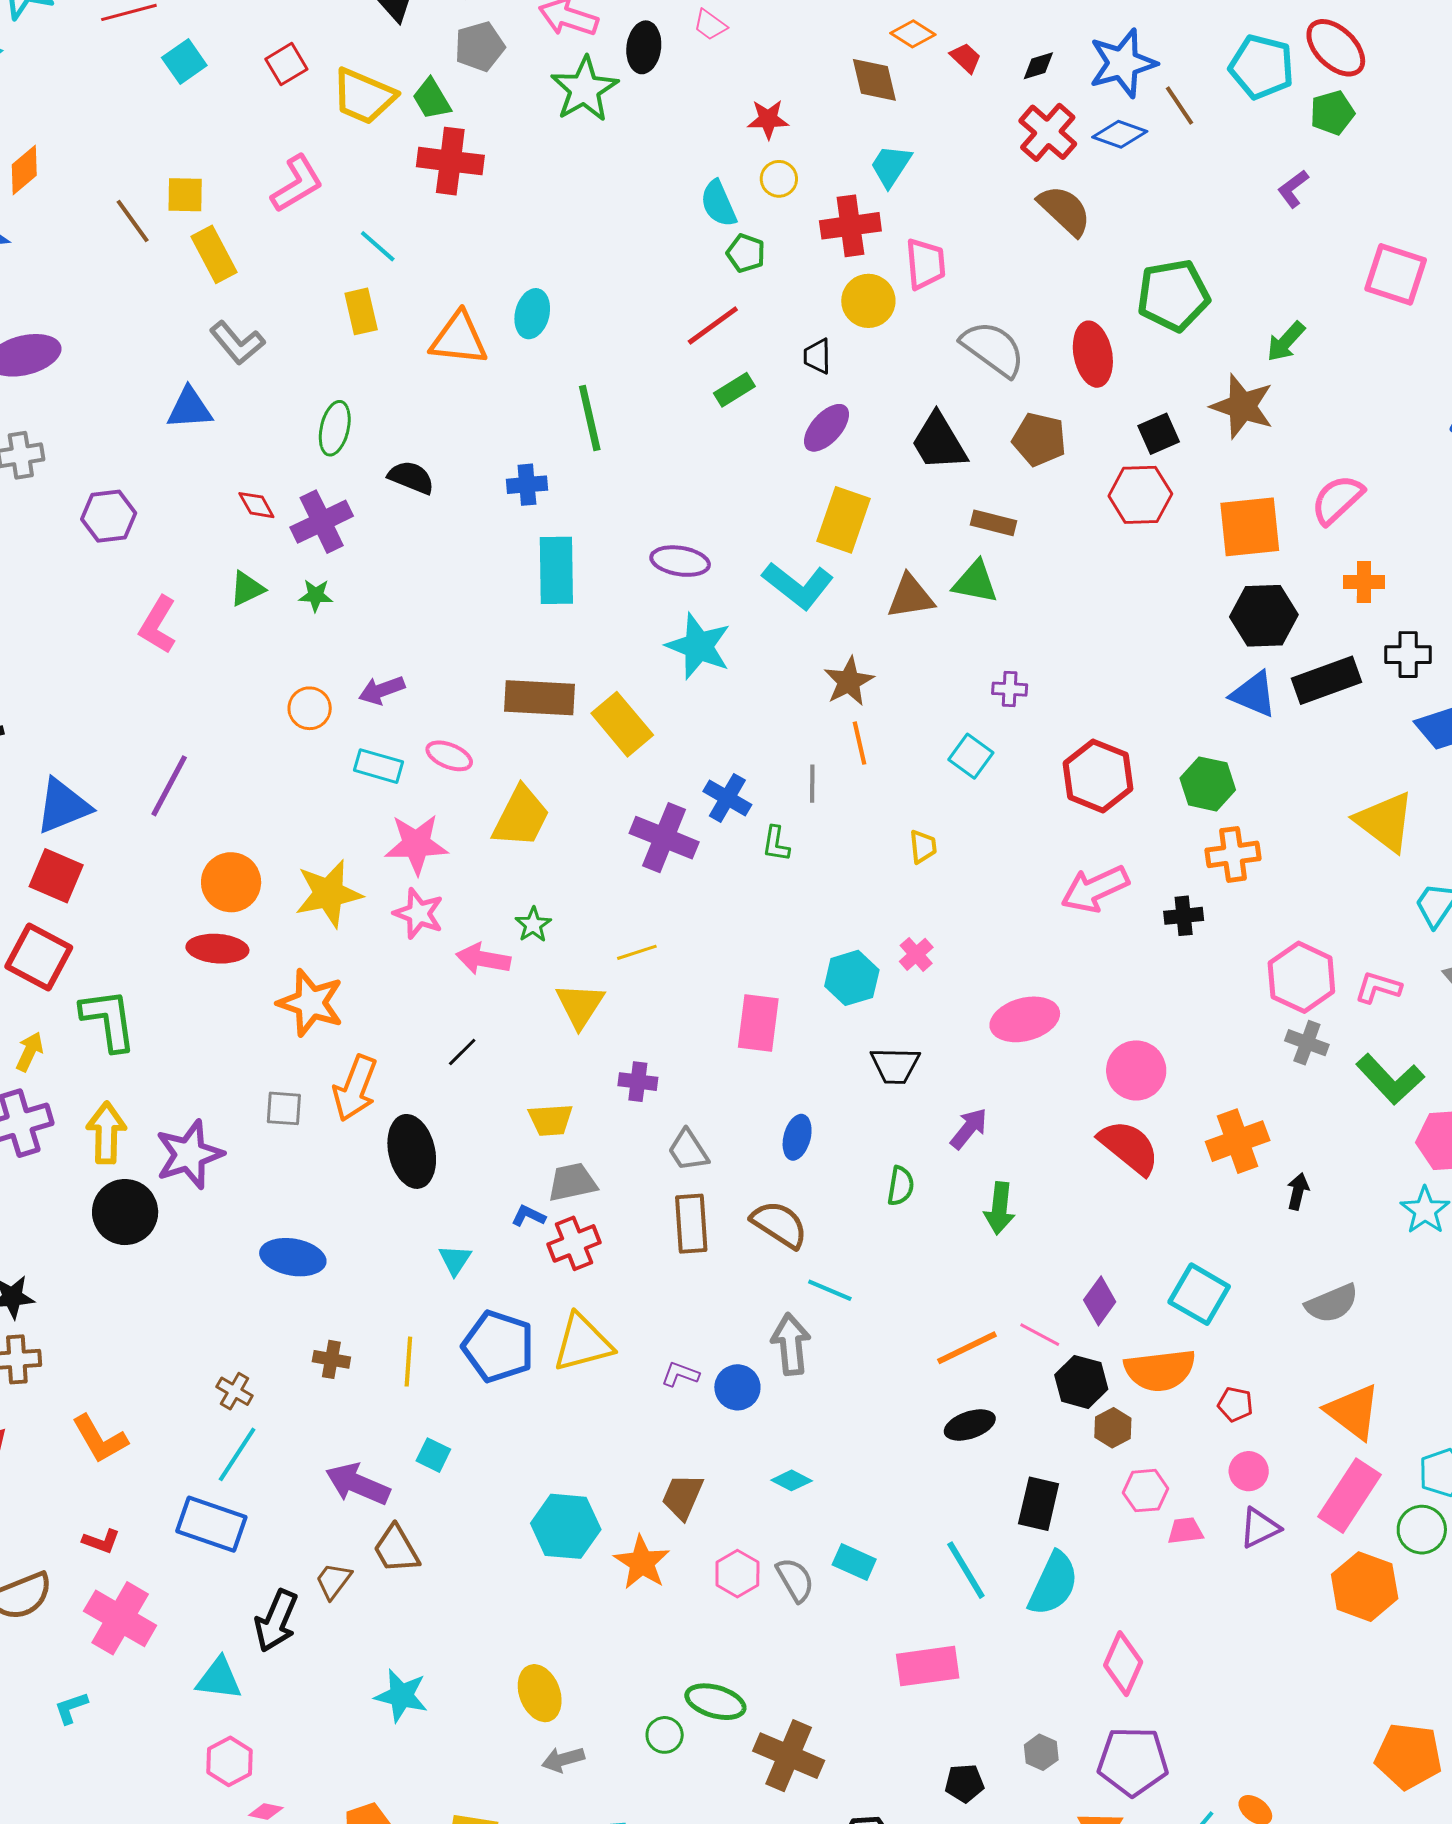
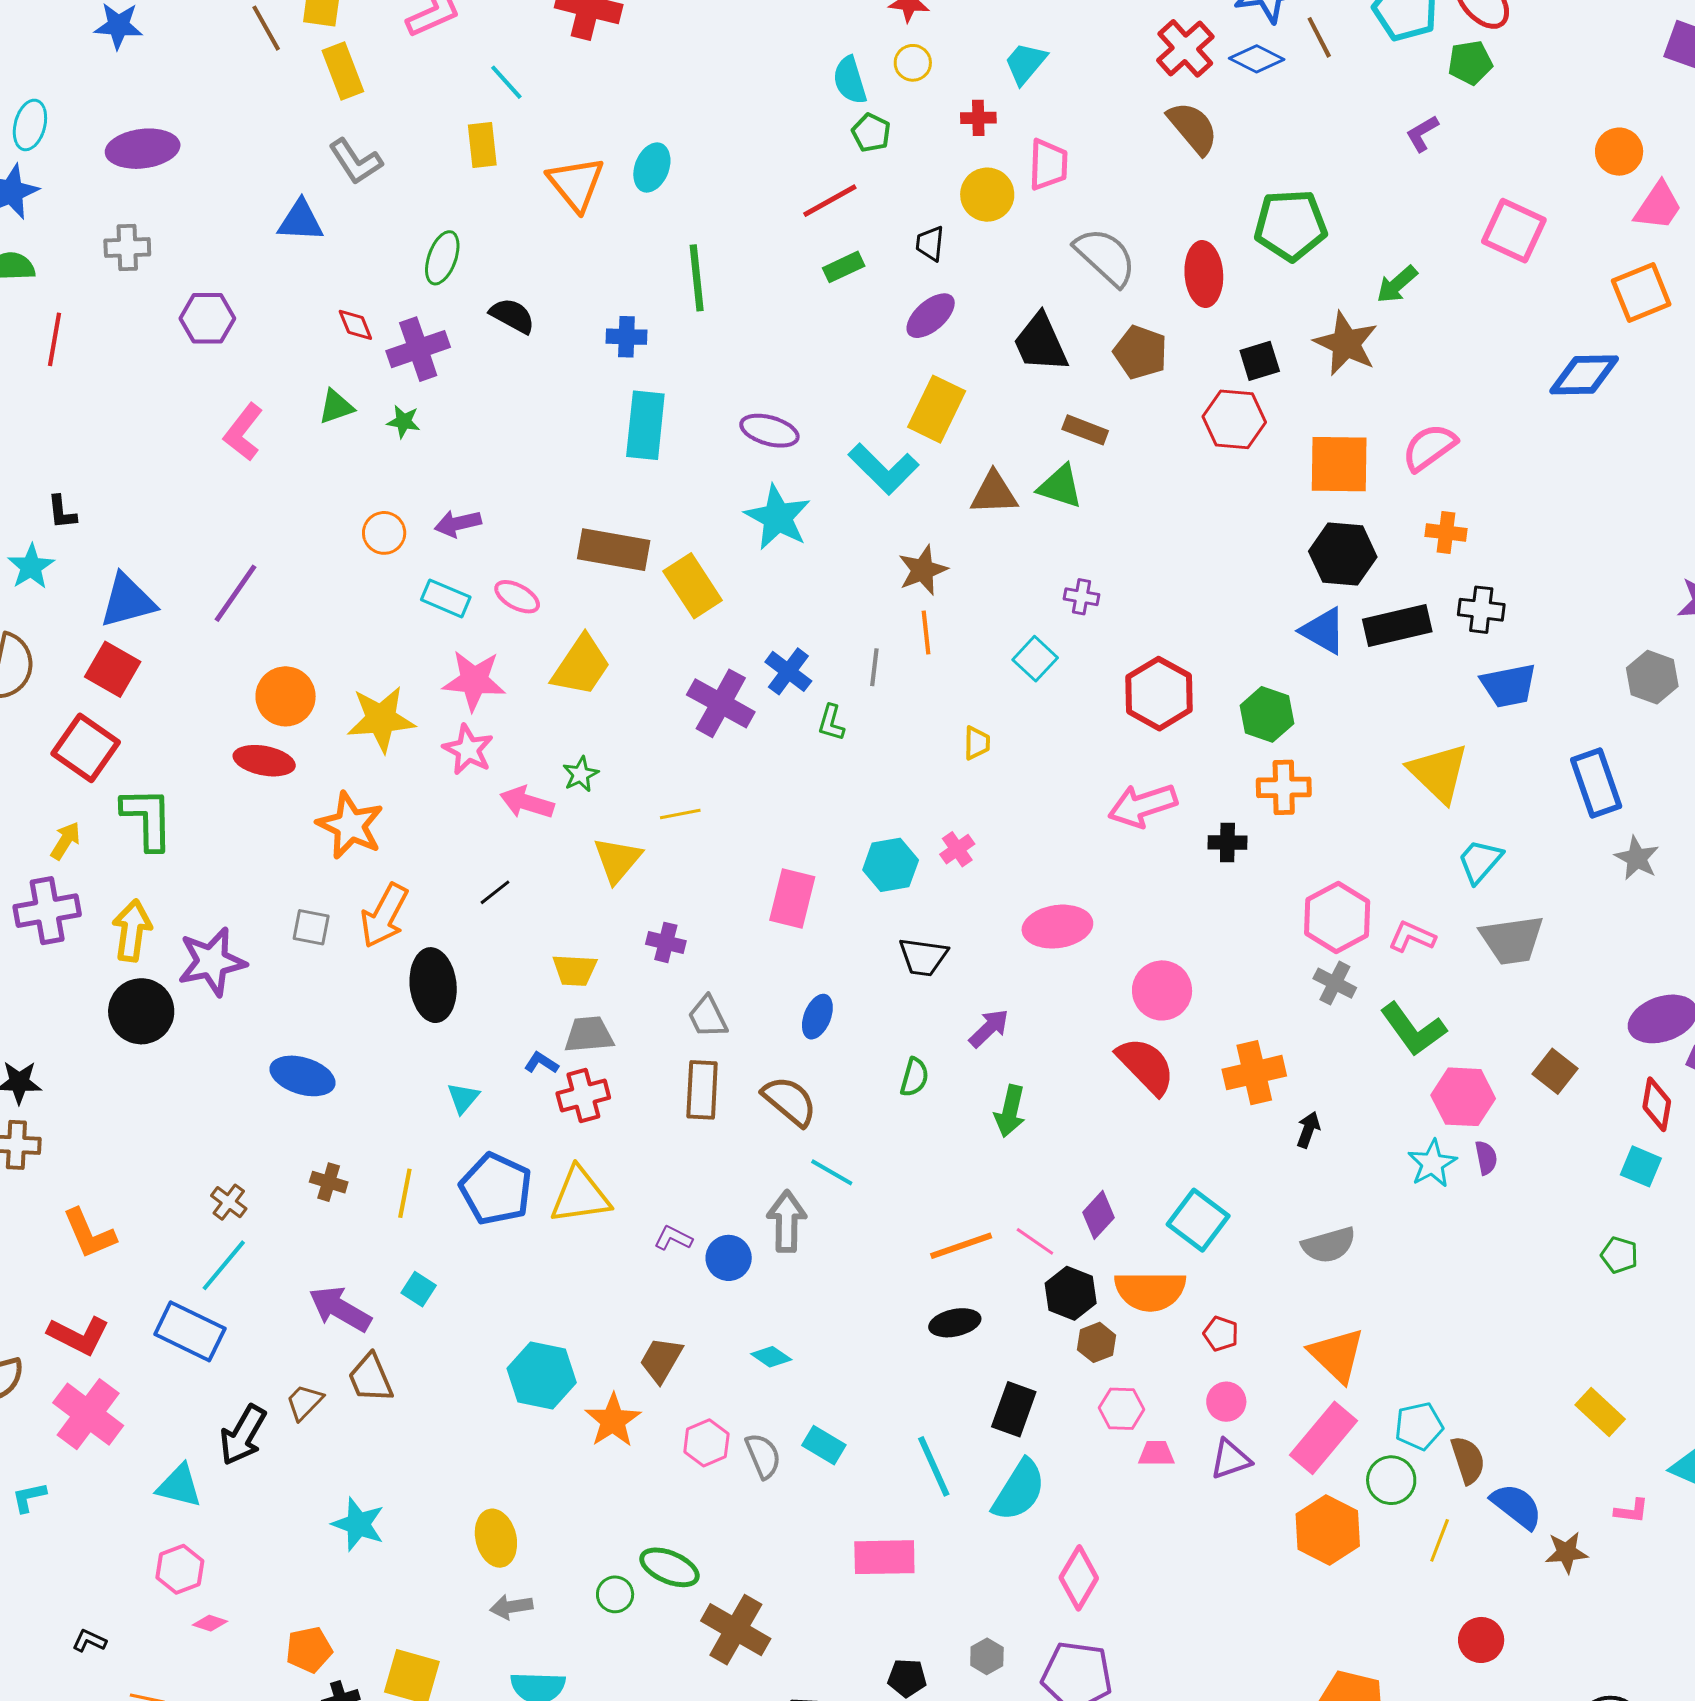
red cross: (850, 226) -> (978, 118), size x0.6
orange triangle: (459, 339) -> (576, 184), turned 38
red L-shape: (101, 1541) -> (79, 1335), size x1.6

